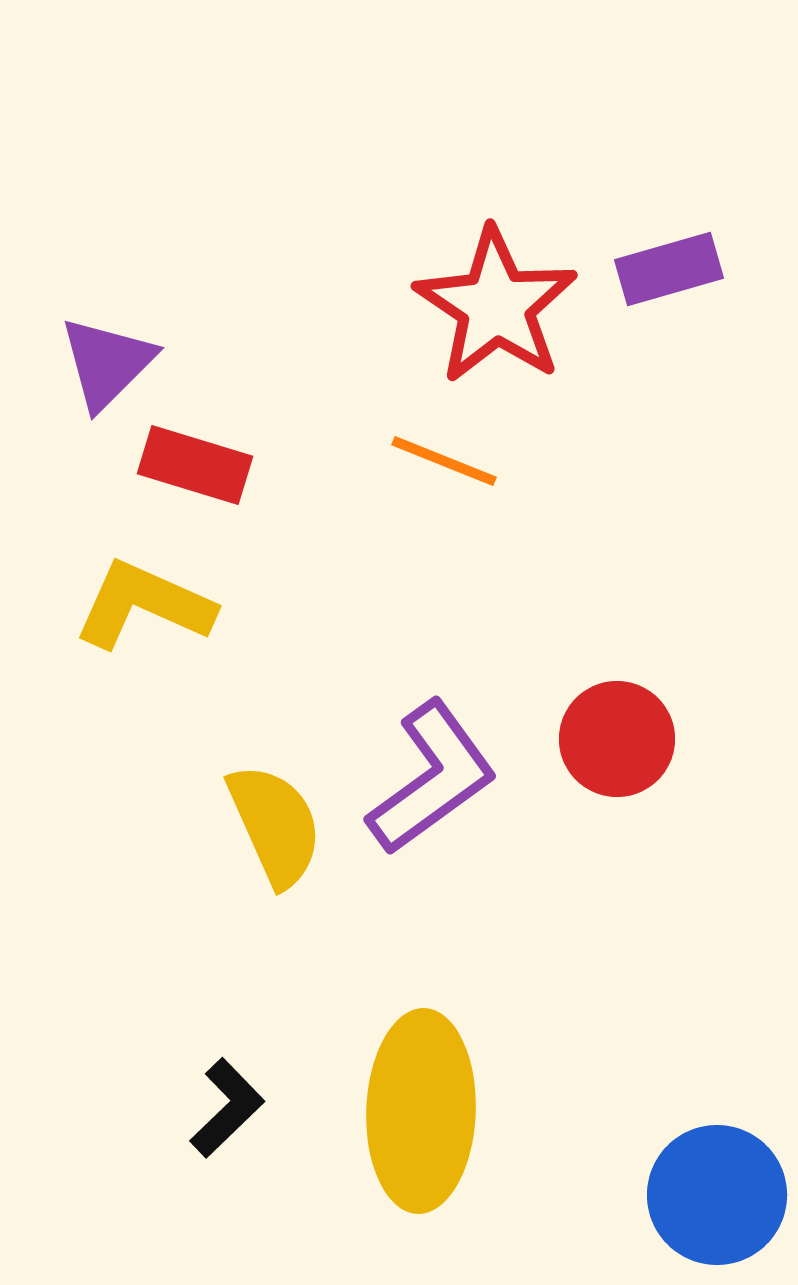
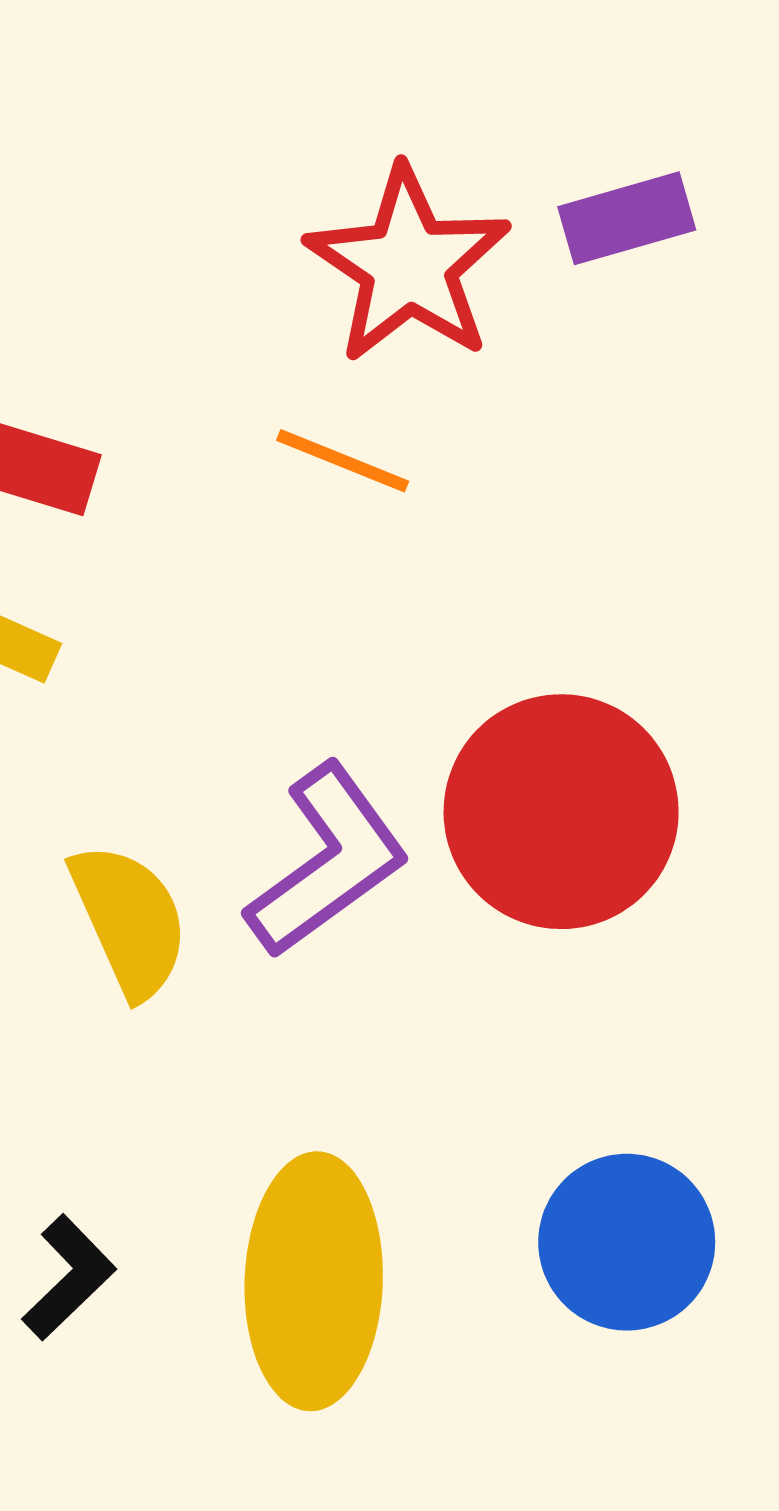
red circle: (617, 739) -> (561, 812), size x1.6
blue circle: (717, 1195) -> (627, 1242), moved

